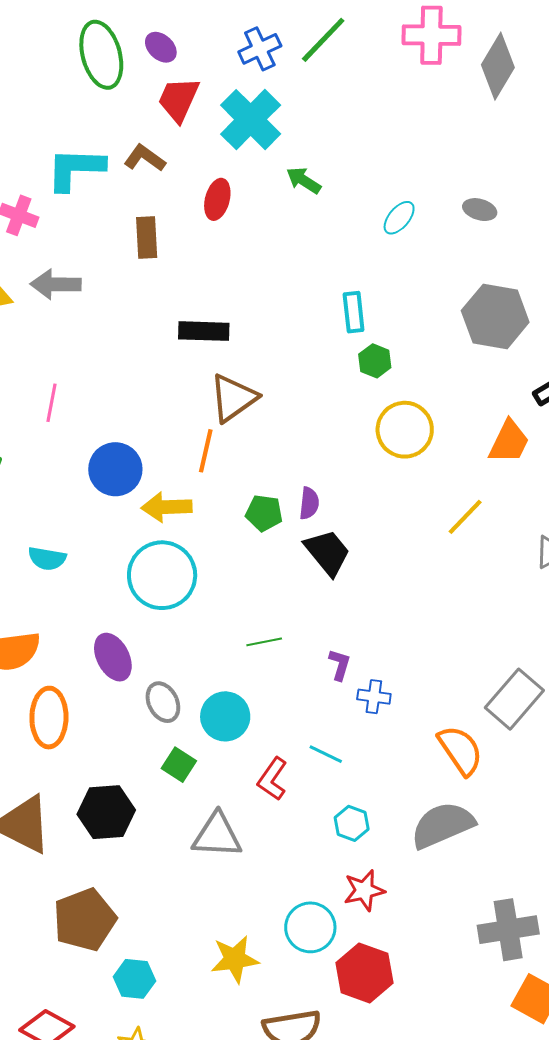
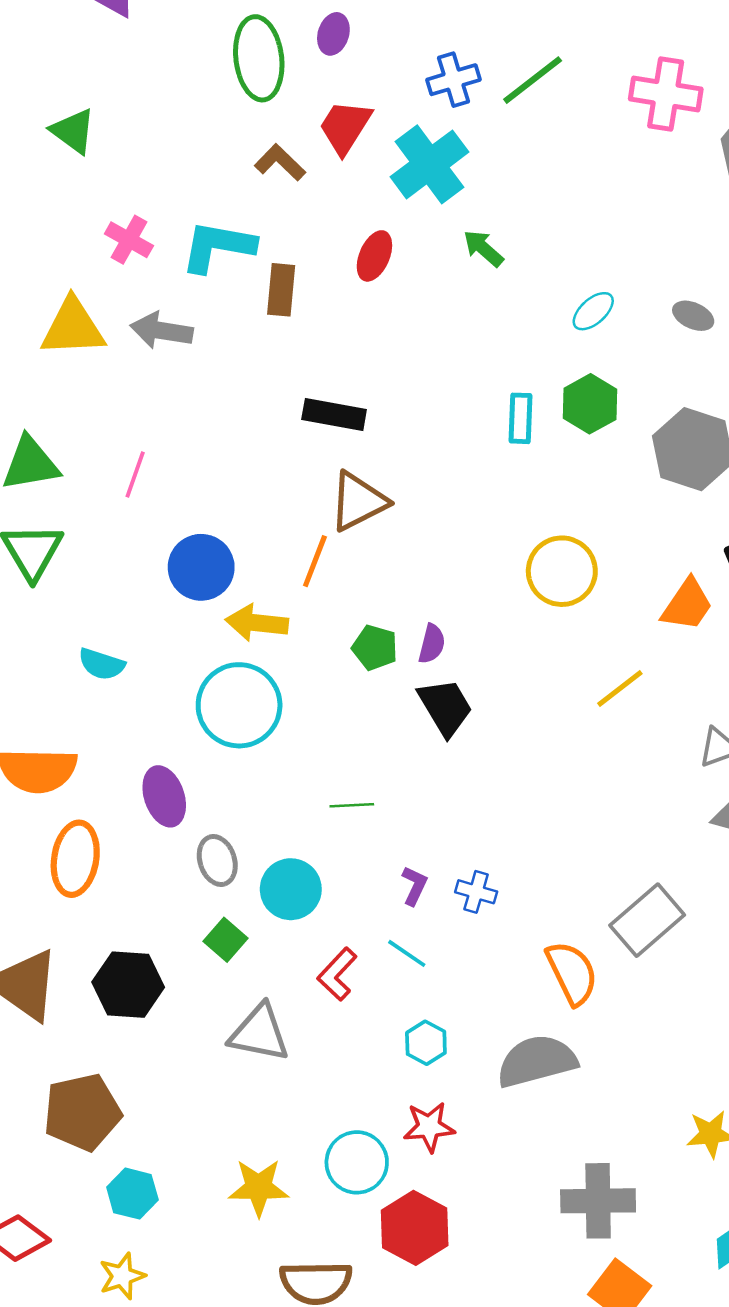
purple ellipse: (161, 47) -> (333, 34), moved, turned 56
brown L-shape: (145, 158) -> (280, 163), moved
cyan L-shape: (75, 169) -> (218, 246), moved
green hexagon: (375, 361) -> (590, 404), moved, size x1.4
purple L-shape: (340, 665) -> (414, 886), moved

